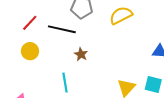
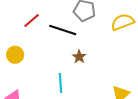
yellow circle: (30, 51) -> (15, 55), moved

